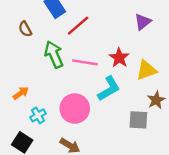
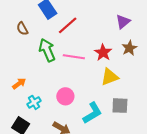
yellow triangle: (146, 70) -> (110, 77), moved
cyan L-shape: (109, 89) -> (92, 113), moved
brown star: (156, 100) -> (129, 48), moved
pink circle: (75, 109) -> (65, 96), size x0.7

